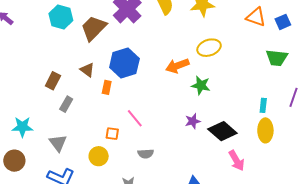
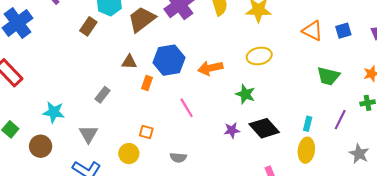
blue square: (283, 22) -> (343, 31), moved
orange arrow: (177, 66) -> (210, 68), moved
brown triangle: (87, 70) -> (129, 62), turned -42
brown rectangle: (53, 81) -> (88, 26), moved
pink line: (135, 118) -> (187, 108), moved
black diamond: (222, 131) -> (264, 128), moved

